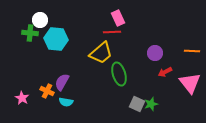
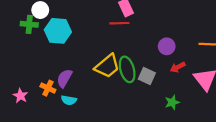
yellow trapezoid: (101, 53) -> (107, 66), moved
gray square: (137, 104) -> (147, 76), moved
green star: (151, 104) -> (172, 102), moved

